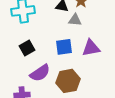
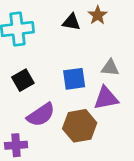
gray triangle: (75, 20) -> (110, 68), moved
purple triangle: (91, 48) -> (106, 98), moved

